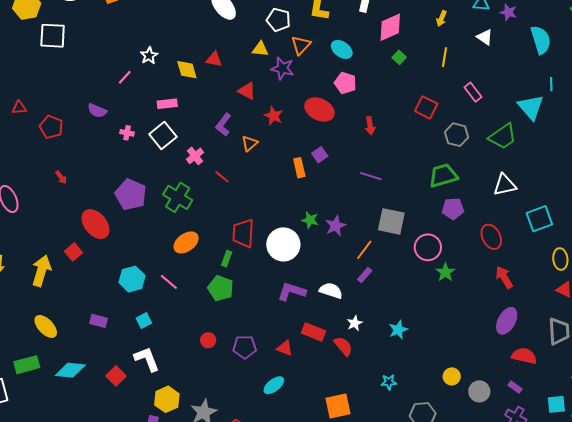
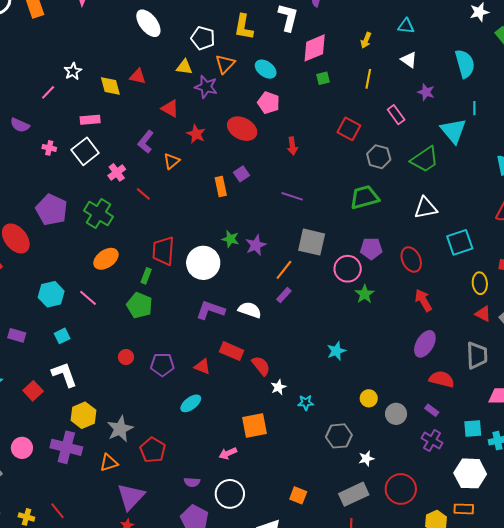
purple star: (508, 12) -> (426, 92), moved
green square: (399, 57) -> (323, 78), turned 32
purple pentagon: (453, 209) -> (371, 249), moved
white star: (355, 323) -> (278, 387), moved
cyan star: (398, 330) -> (336, 351), moved

